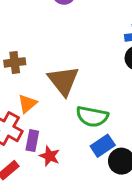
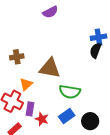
brown triangle: (63, 81) -> (50, 68), turned -40
blue rectangle: (103, 146) -> (67, 116), moved

